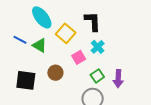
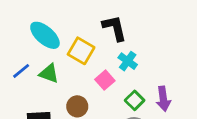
blue line: (20, 40) -> (21, 71), turned -56

